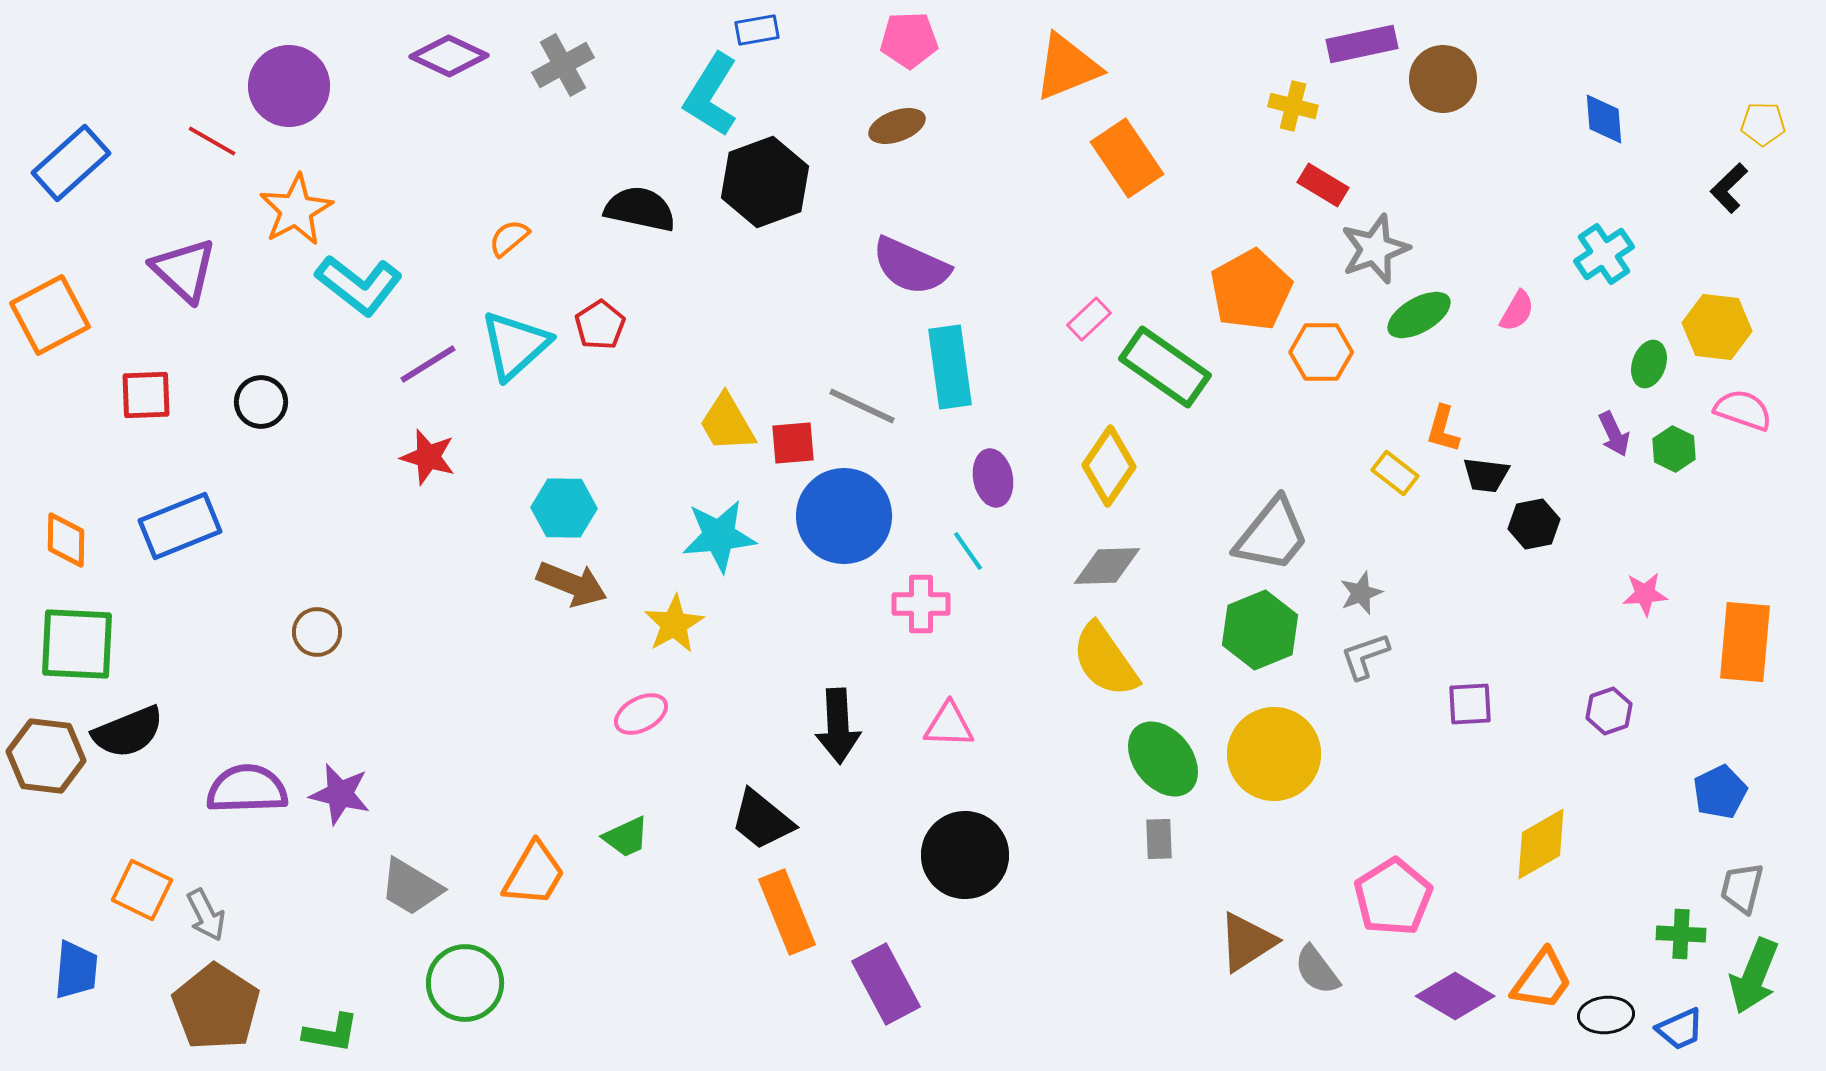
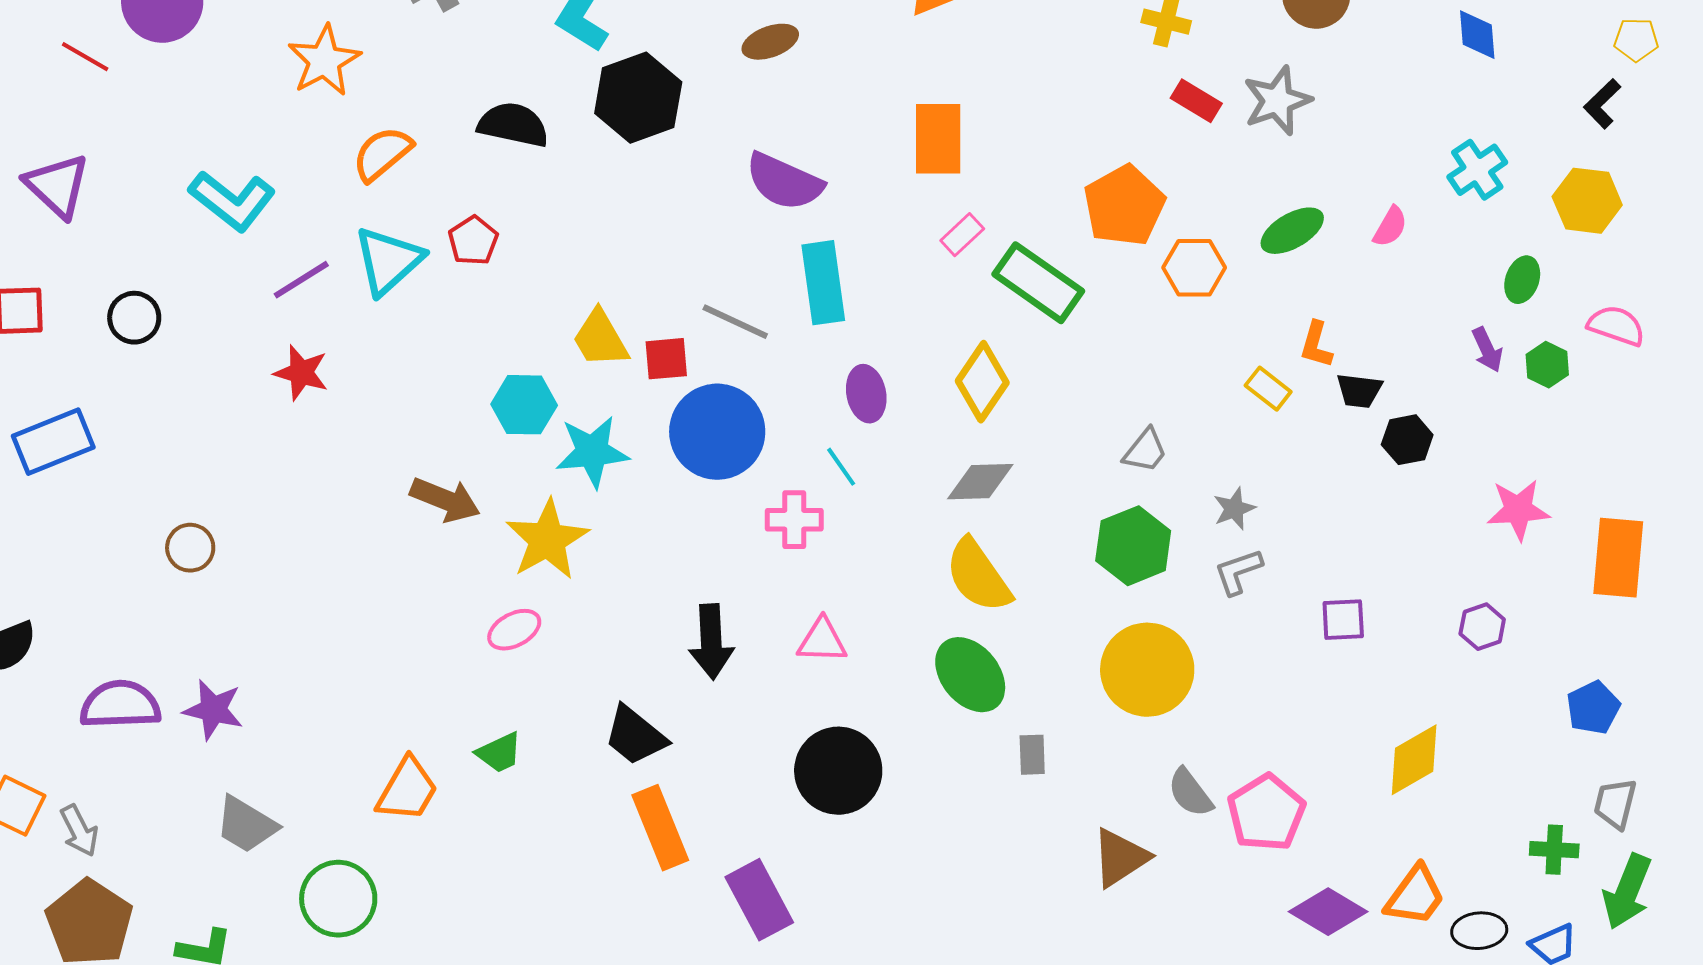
orange rectangle: (1127, 158) -> (938, 139), moved, turned 34
orange star: (296, 210) -> (324, 61), moved
orange semicircle: (509, 238) -> (382, 154), size x1.5
gray star: (1375, 249) -> (1277, 101), moved
yellow hexagon: (1717, 327) -> (1587, 201), moved
cyan hexagon: (564, 508) -> (524, 405), moved
gray trapezoid: (1272, 535) -> (1145, 451), size x0.6
pink star: (1645, 594) -> (1518, 510), size x1.4
yellow star: (674, 624) -> (547, 540), size x1.4
green ellipse: (1163, 759) -> (970, 675), moved
gray trapezoid: (411, 887) -> (246, 825), moved
gray semicircle: (1317, 970) -> (1190, 793), moved

